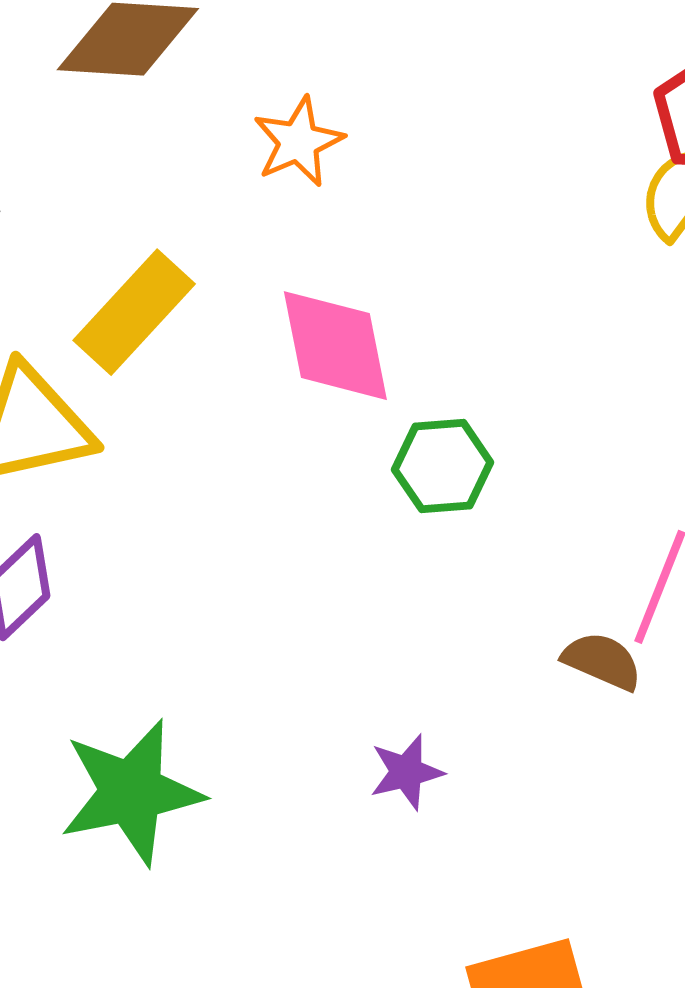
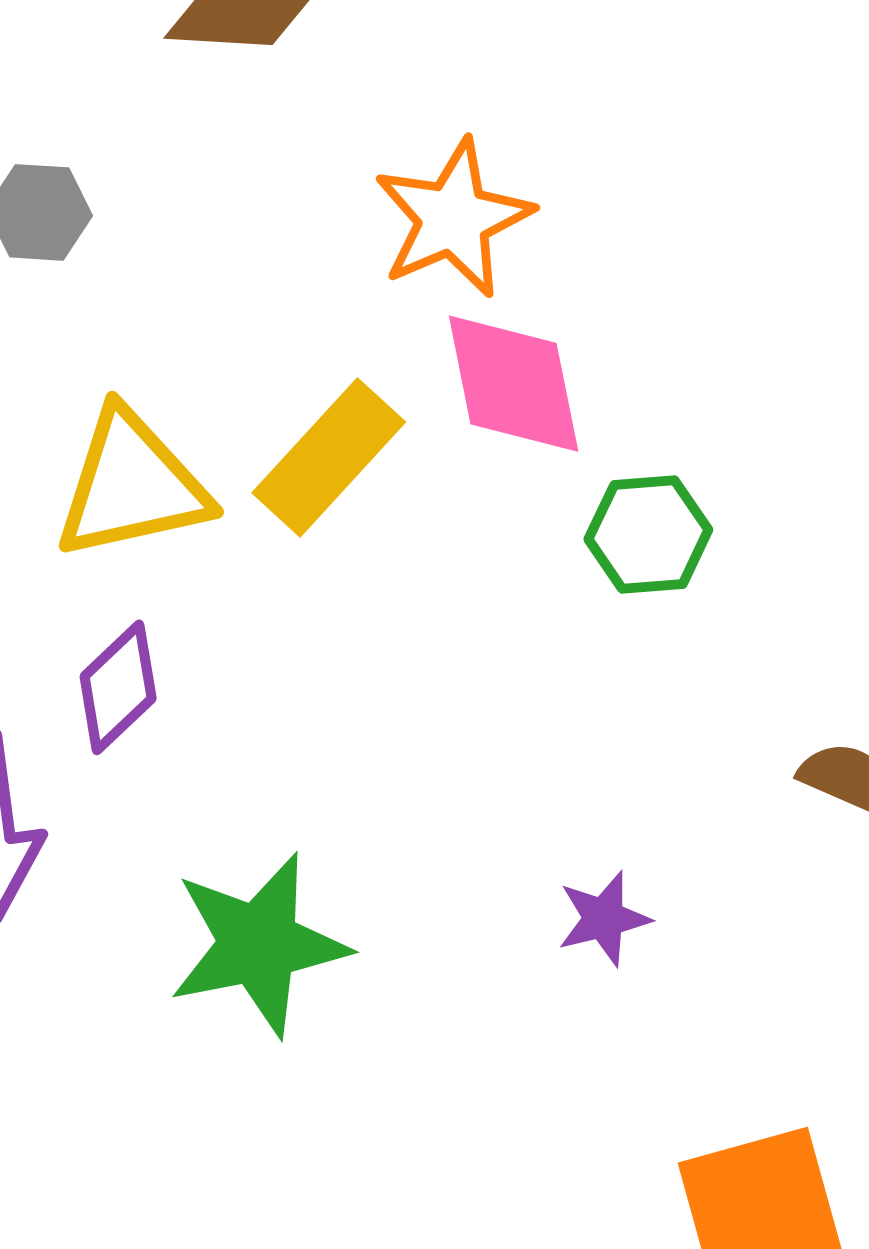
orange star: (298, 142) -> (453, 219), moved, size x1.4
yellow rectangle: (134, 312) -> (329, 457), moved

